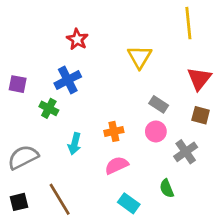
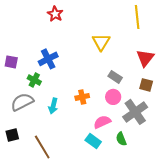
red star: (77, 39) -> (55, 14), moved
gray cross: (186, 152) -> (135, 112), size x1.4
gray semicircle: (23, 157) -> (22, 102), moved
pink semicircle: (117, 165) -> (102, 122), moved
black square: (19, 202) -> (12, 135), moved
cyan rectangle: (129, 203) -> (93, 141), moved

